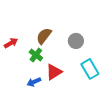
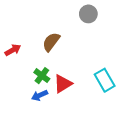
gray circle: (76, 41) -> (88, 14), moved
green cross: (36, 55) -> (42, 76), moved

